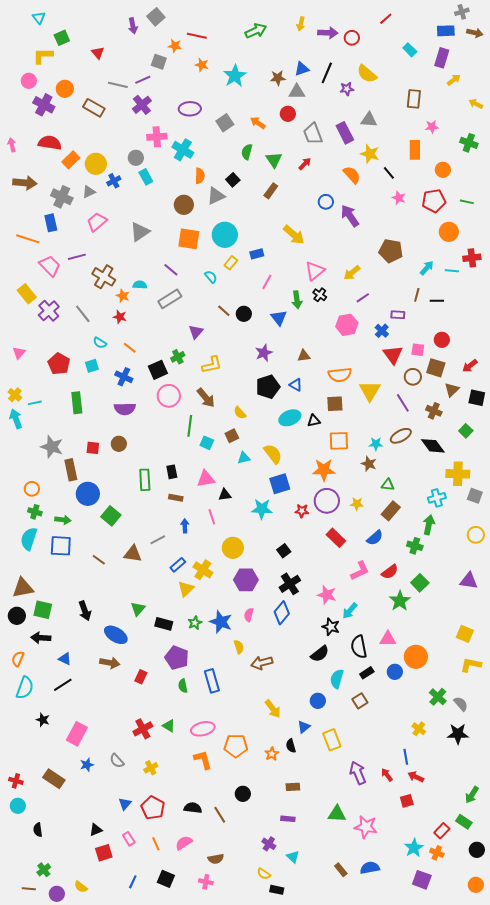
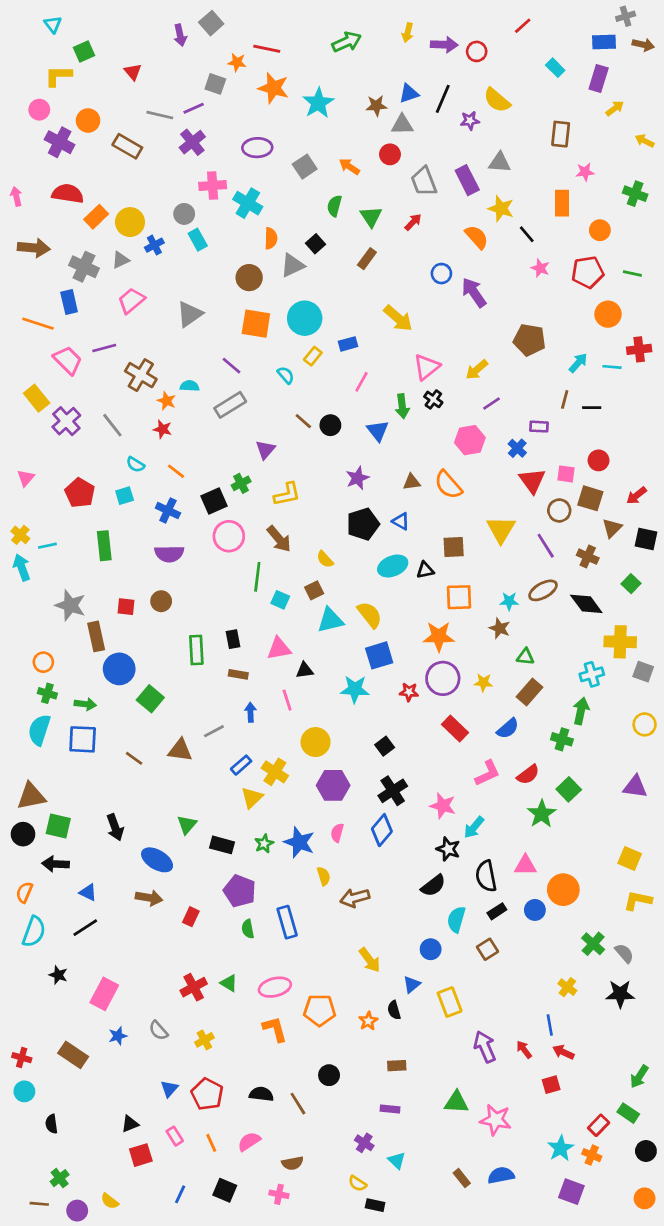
orange star: (202, 65) -> (274, 88), size x1.6
orange semicircle: (340, 375) -> (448, 485), moved, turned 55
cyan triangle: (244, 458) -> (330, 620), size x1.5

